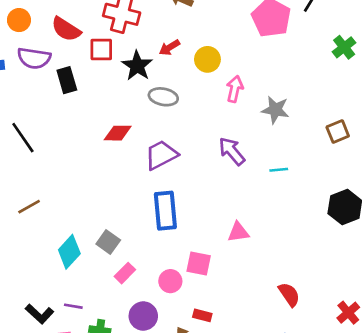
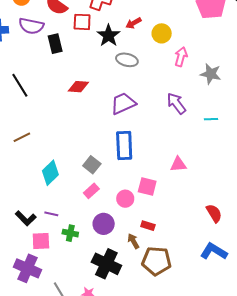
red diamond: (118, 133) -> (78, 87), moved
gray square: (108, 242) -> (92, 165), moved

